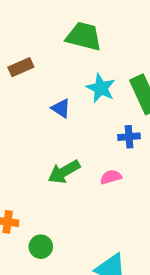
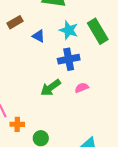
blue triangle: (61, 108) -> (38, 36), moved
blue cross: (129, 137) -> (69, 59), moved, size x1.5

